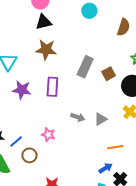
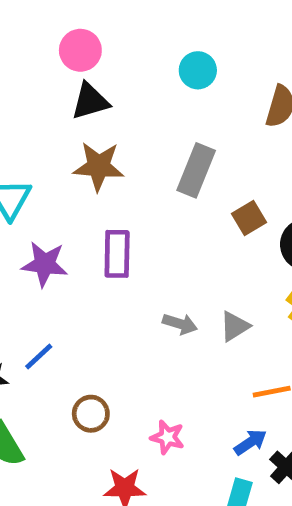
gray rectangle: (85, 67) -> (196, 170), moved
pink star: (48, 135) -> (167, 437), moved
blue line: (16, 142) -> (39, 357), moved
brown circle: (29, 155) -> (91, 414), moved

